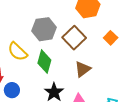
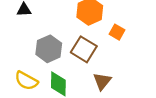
orange square: (111, 38) -> (117, 32), moved

